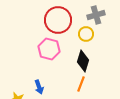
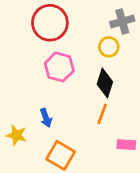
red circle: (58, 20) -> (50, 23), moved

